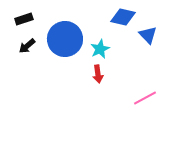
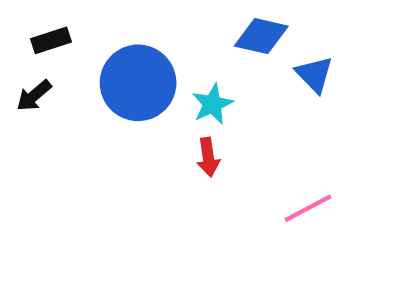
black arrow: (27, 46) -> (34, 96), moved

